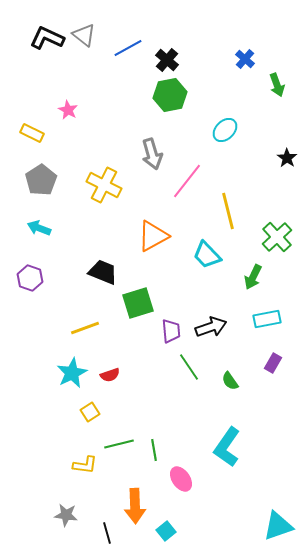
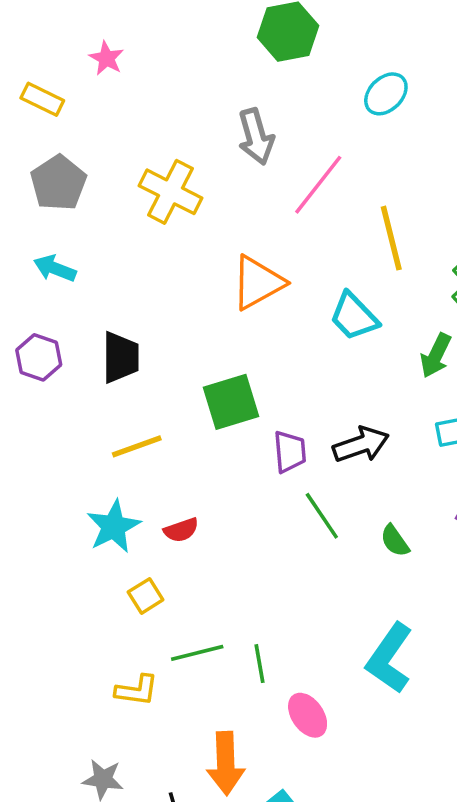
black trapezoid: (103, 272) -> (121, 357), moved, turned 68

